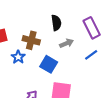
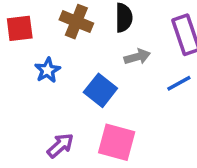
brown cross: (31, 40) -> (76, 22), moved

